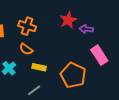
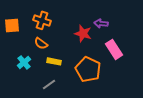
red star: (68, 20) -> (83, 33), moved, turned -30

